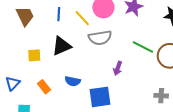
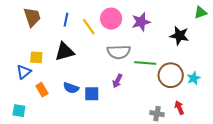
gray semicircle: (100, 38) -> (119, 52), moved
green line: (143, 47) -> (145, 63), turned -30
blue triangle: (13, 83) -> (24, 72), moved
blue square: (100, 97) -> (92, 94), moved, size x0.7

